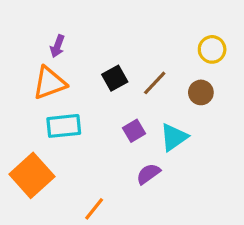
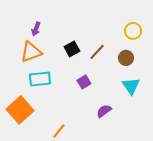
cyan triangle: (174, 137) -> (131, 86), moved, turned -30
purple semicircle: (148, 174) -> (104, 111), moved

